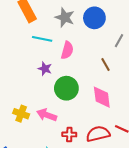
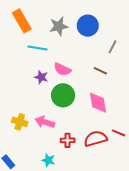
gray star: (65, 17) -> (59, 26), turned -30
pink semicircle: (67, 50) -> (62, 69), moved, turned 102
brown line: (105, 65) -> (100, 71), turned -32

